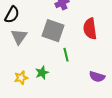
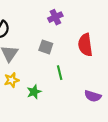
gray square: (53, 31) -> (46, 47), size x0.6
yellow star: (21, 78) -> (12, 80), moved

